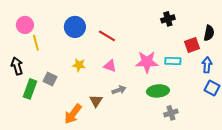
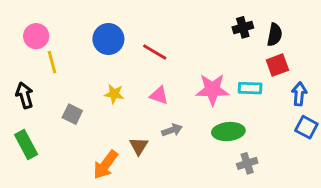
black semicircle: (209, 33) -> (275, 35), moved
green rectangle: (30, 89) -> (26, 145), moved, turned -48

